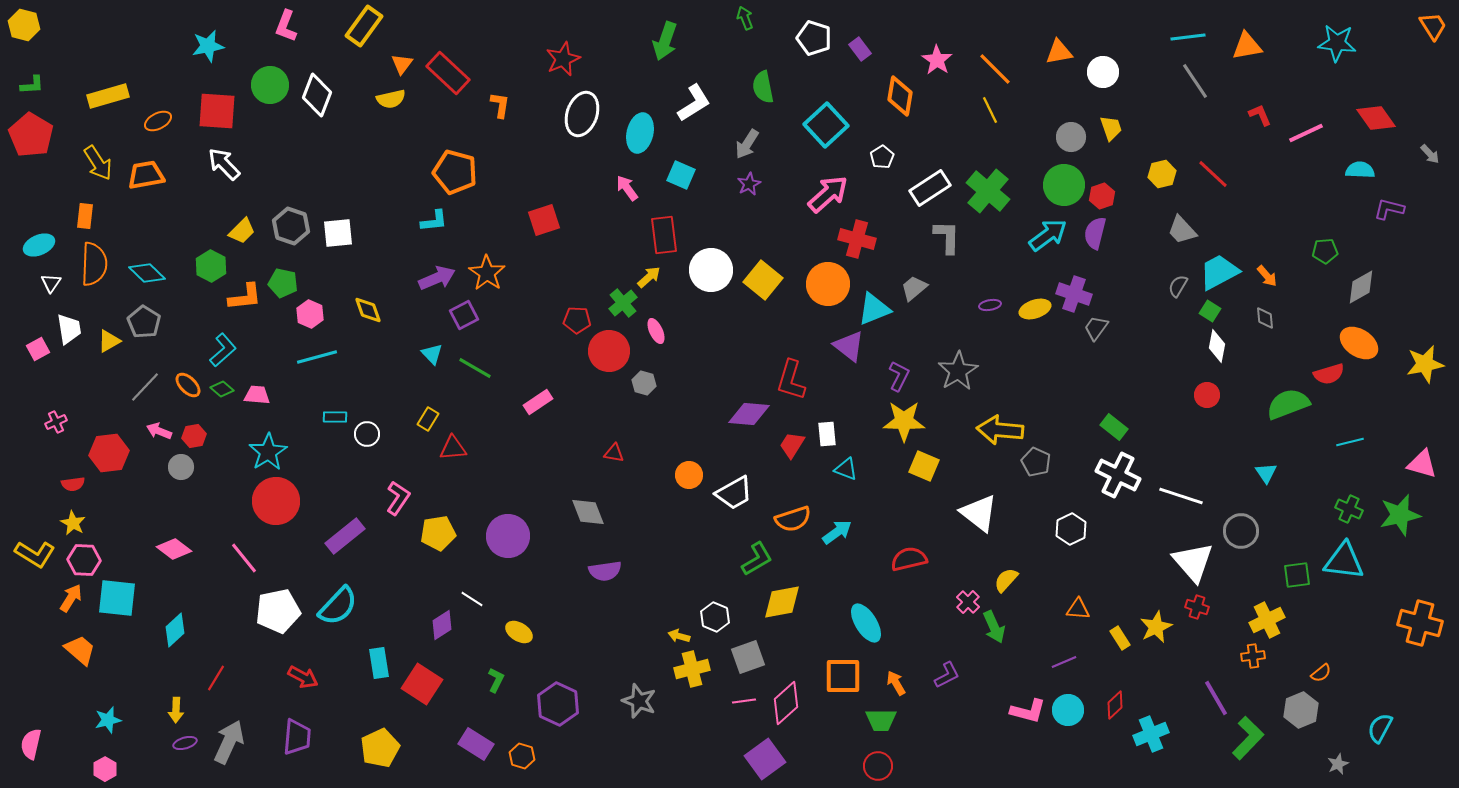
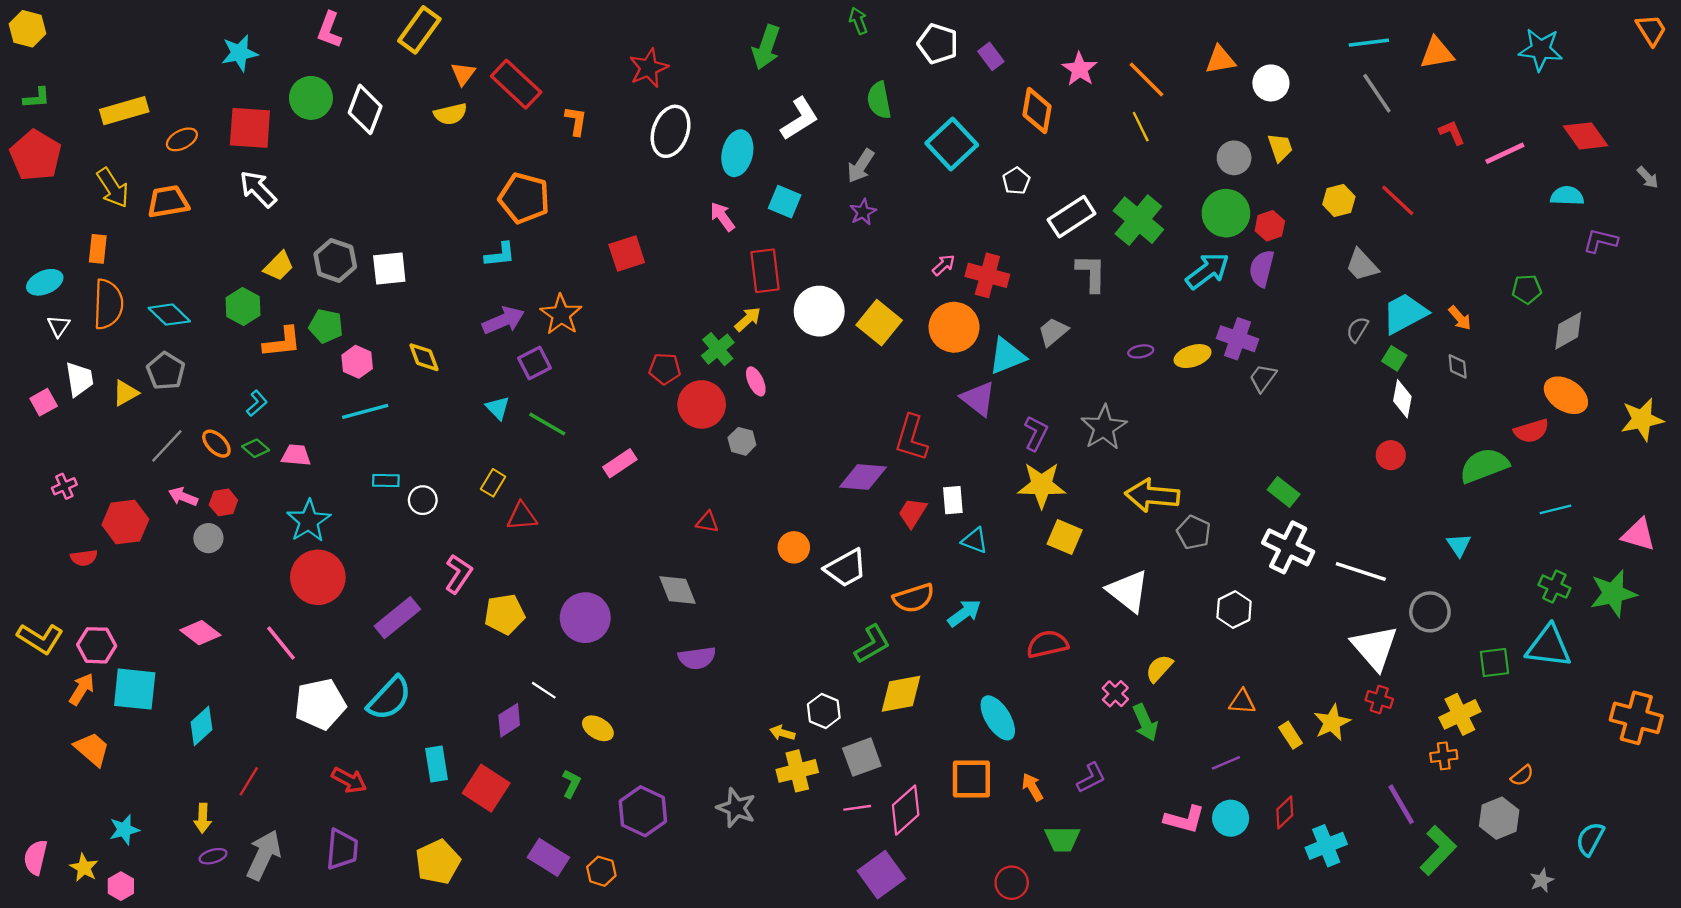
pink arrow: (828, 194) -> (944, 265), moved, size x0.5
cyan L-shape: (223, 350) -> (257, 403), size x0.7
yellow star: (73, 523) -> (84, 868), moved
green trapezoid: (881, 720) -> (1062, 839), moved

